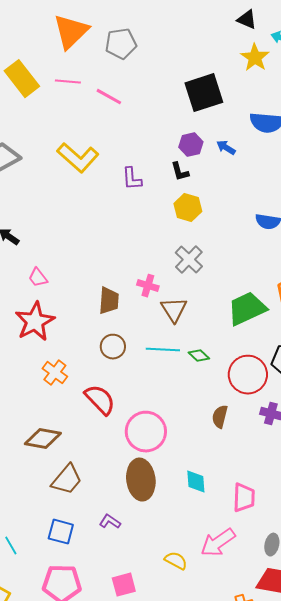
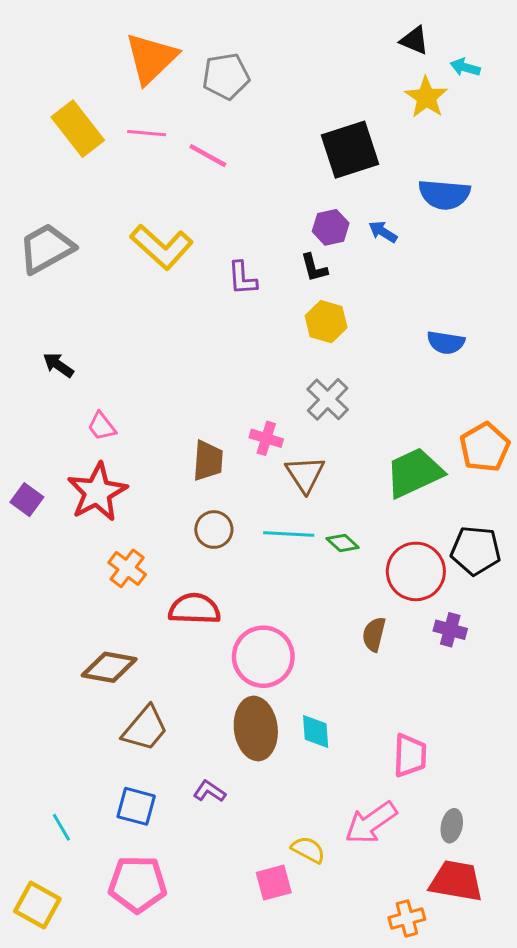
red semicircle: (100, 400) -> (194, 609), turned -44
cyan diamond: (196, 482) -> (316, 731), moved
pink square: (124, 585) -> (274, 883), moved

